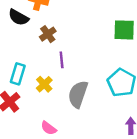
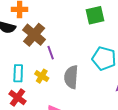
brown cross: (48, 34) -> (34, 35), size x1.6

